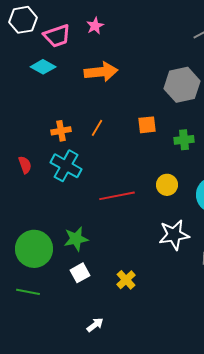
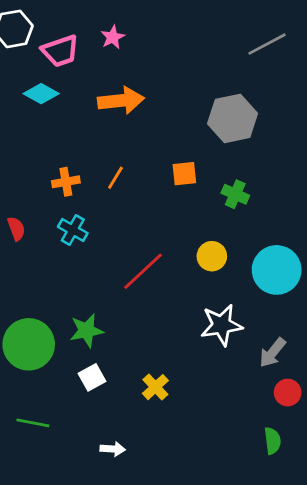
green cross: (184, 140) -> (235, 194), turned 30
cyan cross: (66, 166) -> (73, 230), size x0.7
red line: (117, 196) -> (143, 271), turned -32
green line: (28, 292) -> (33, 423), moved
white arrow: (95, 325) -> (113, 449), turned 42

